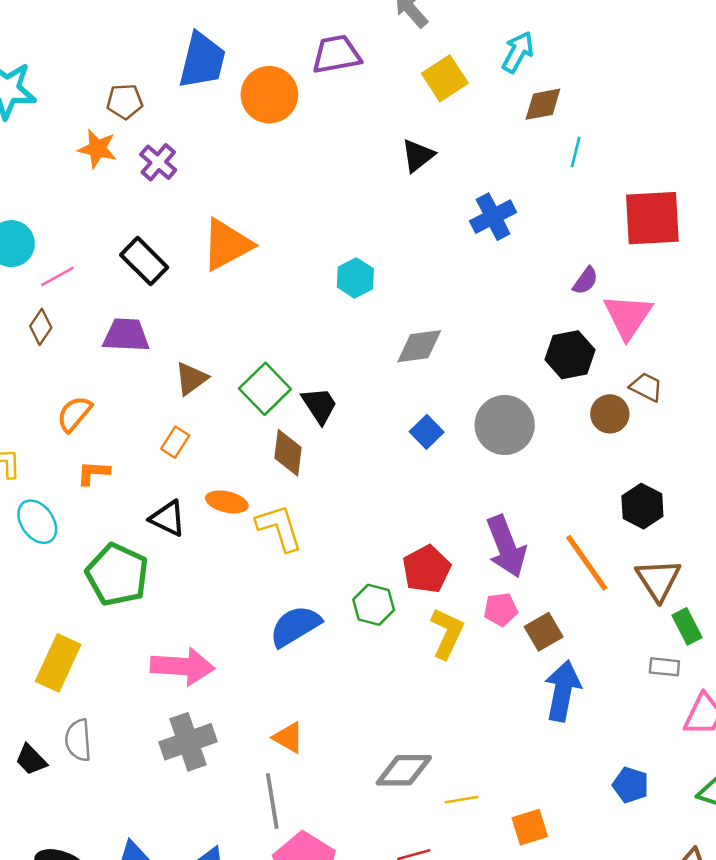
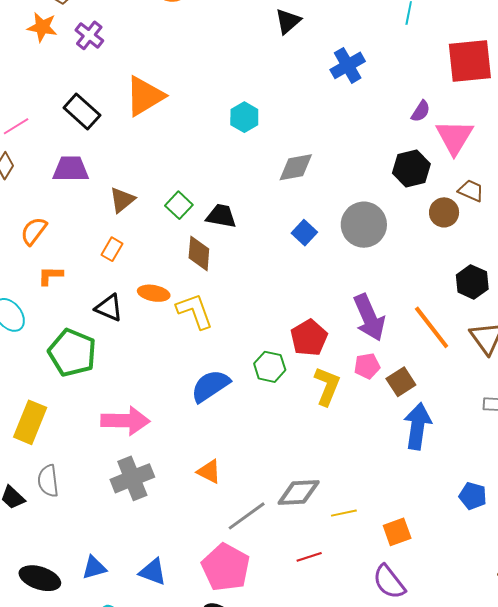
green square: (265, 389) -> (179, 205), size x0.7
black trapezoid: (319, 405) -> (221, 216), turned -44
gray line: (272, 801) -> (247, 516), moved, turned 66

